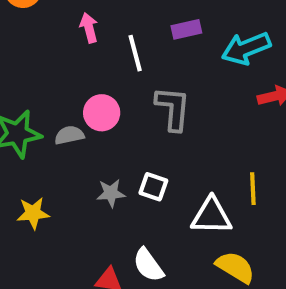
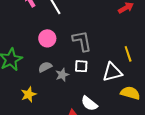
gray L-shape: (173, 108) -> (82, 41), moved
gray semicircle: (69, 135) -> (45, 67), moved

